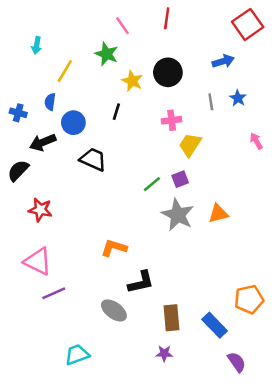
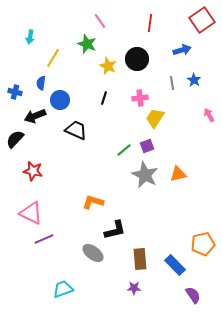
red line: (167, 18) -> (150, 23), moved
black line: (116, 112) -> (104, 98), moved

